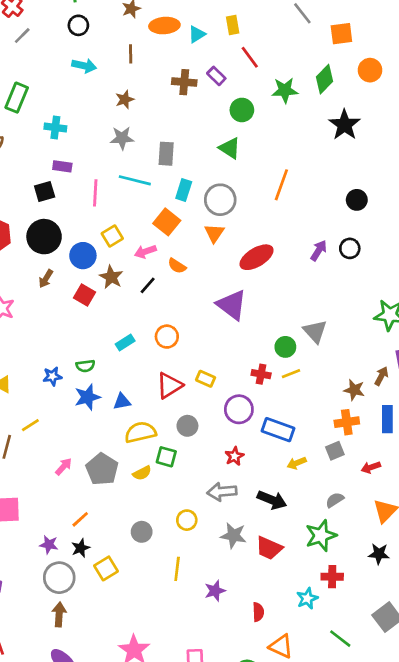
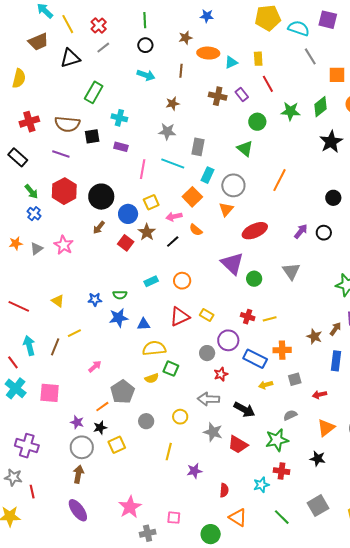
black square: (45, 191) -> (92, 136), moved
gray triangle: (315, 331) -> (291, 271), moved
green circle: (285, 347) -> (254, 279), moved
orange cross: (347, 422) -> (282, 350), moved
gray circle: (187, 426) -> (207, 353), moved
gray pentagon: (102, 469) -> (123, 392), moved

